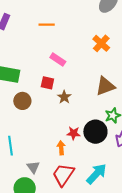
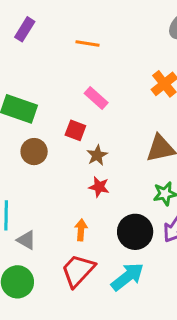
black circle: (95, 132) -> (135, 232), moved
red star: (74, 133) -> (99, 187), moved
gray triangle: (33, 167) -> (26, 240), moved, turned -32

